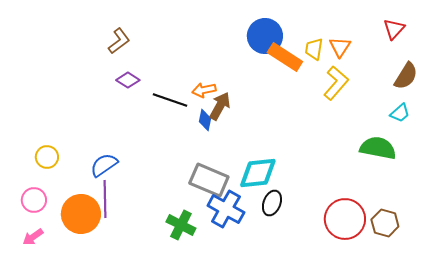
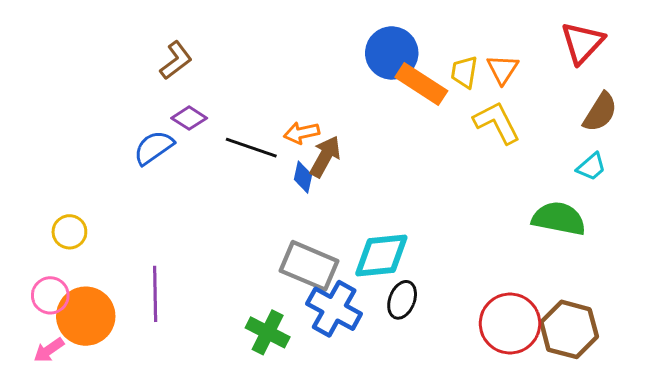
red triangle: (394, 29) -> (582, 43), size x1.4
yellow L-shape: (336, 83) -> (497, 122), turned -68
blue semicircle: (104, 165) -> (154, 148), moved
orange circle: (81, 214) -> (86, 316), moved
brown hexagon: (385, 223) -> (569, 329), size x1.4

